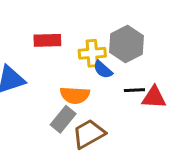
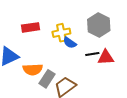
gray hexagon: (126, 44) -> (99, 25), moved
orange semicircle: (75, 95) -> (33, 69), moved

